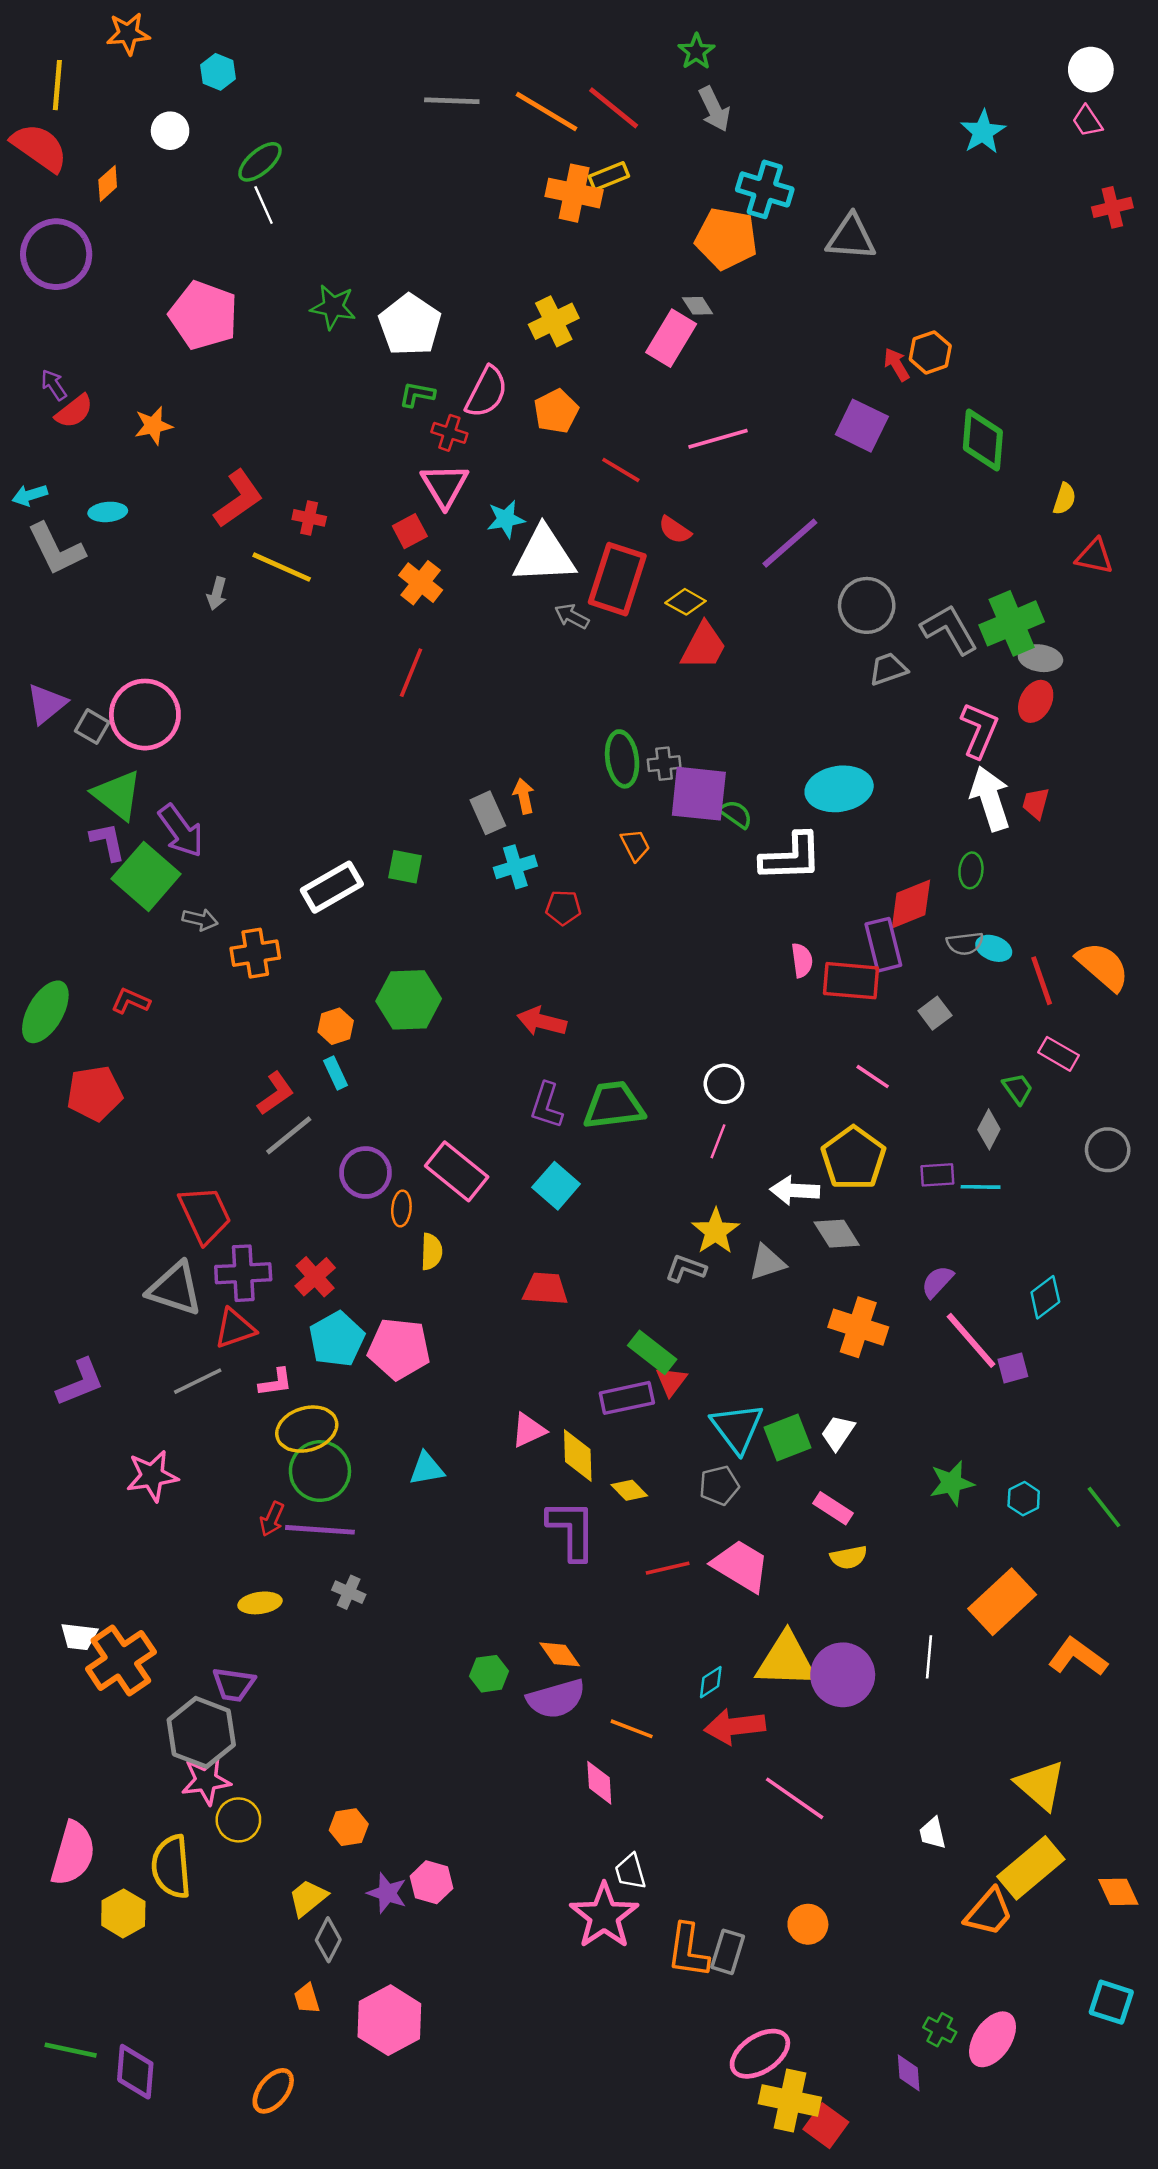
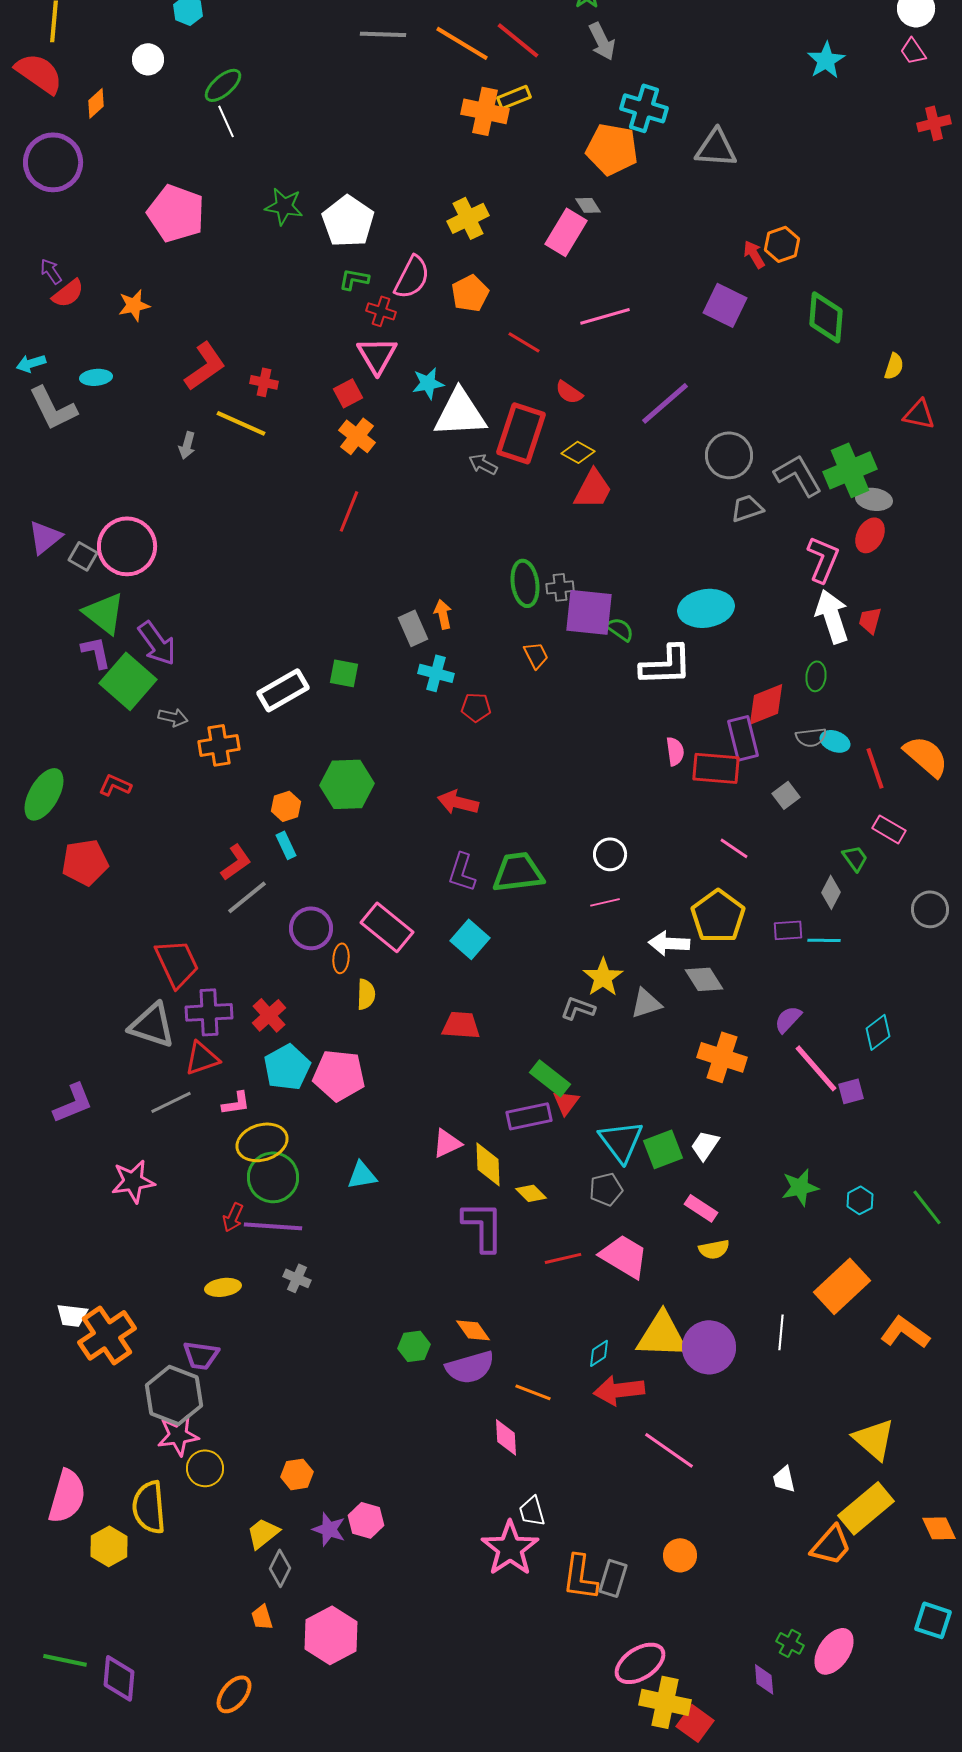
cyan cross: (515, 867) -> (436, 673), turned 32
pink line: (718, 1141) -> (605, 902), turned 56

